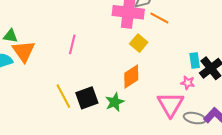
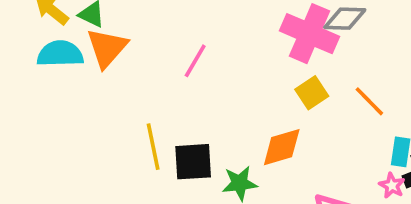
orange line: (159, 18) -> (369, 101), moved
pink star: (188, 83) -> (392, 186), moved

